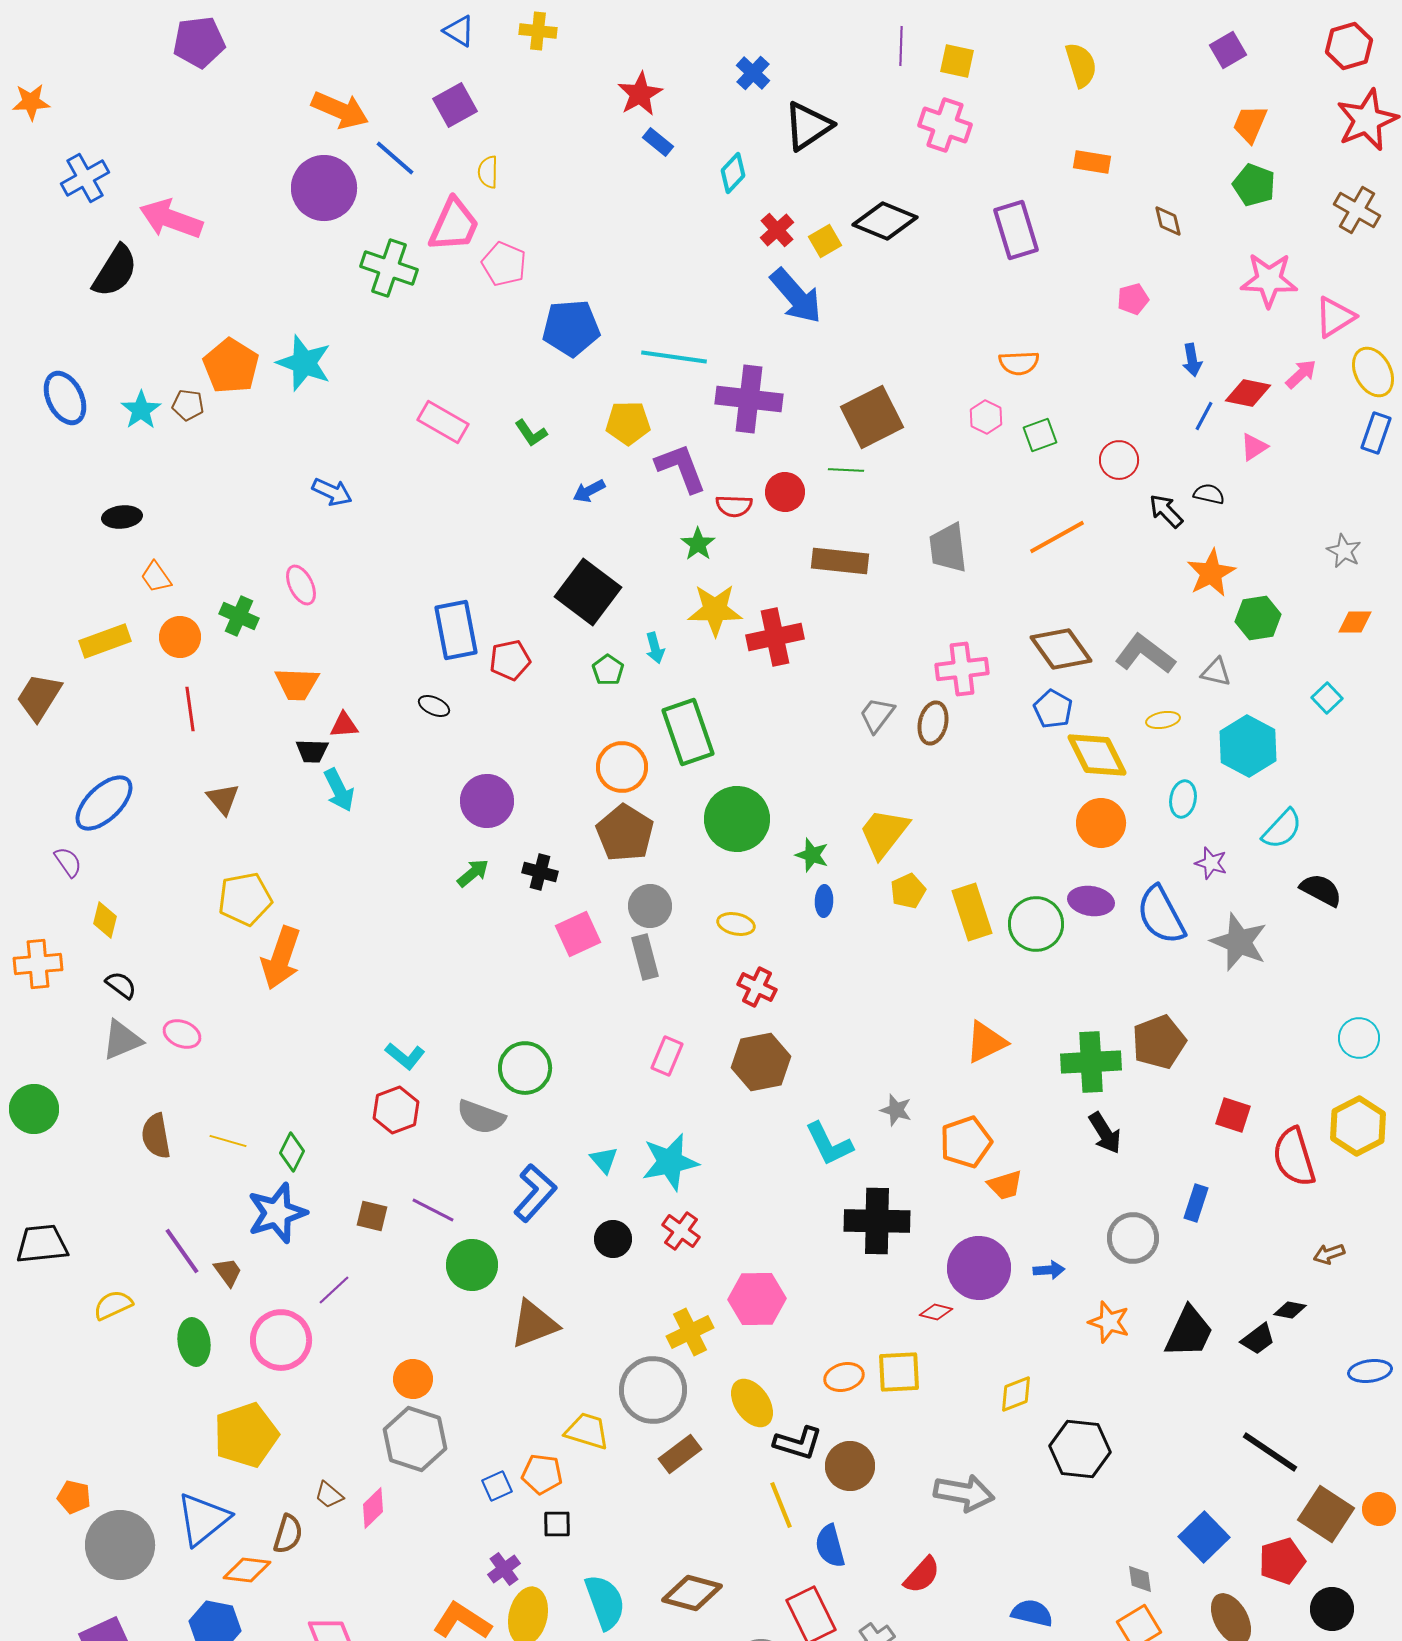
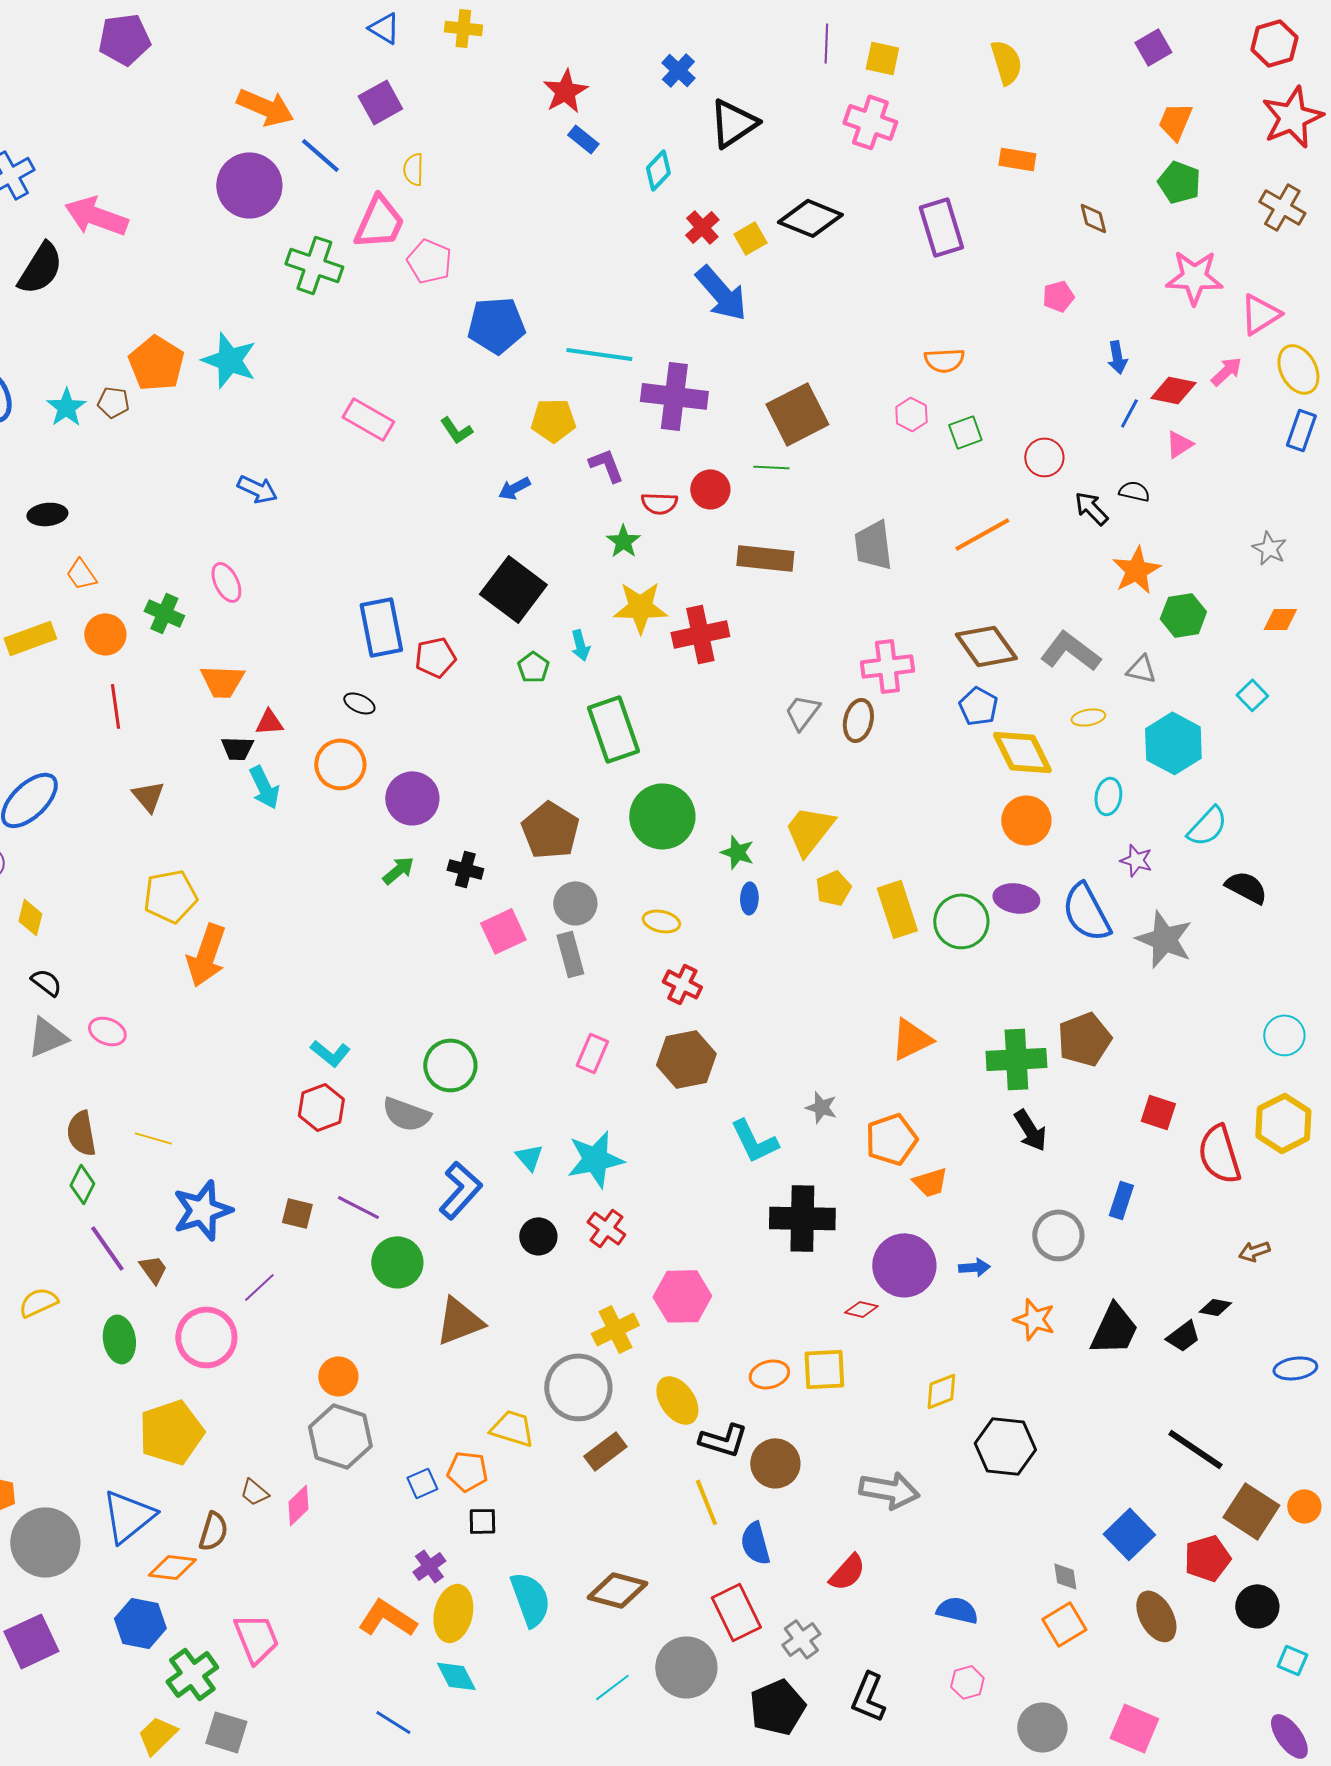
purple L-shape: (681, 468) -> (606, 465), size x0.7
orange circle: (622, 767) -> (340, 764), moved
green diamond: (292, 1152) -> (82, 1184), moved

